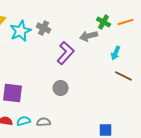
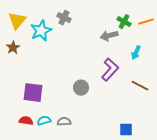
gray cross: (44, 28) -> (64, 18), moved
purple L-shape: (66, 53) -> (110, 70), moved
brown line: (124, 76) -> (140, 86), moved

